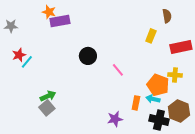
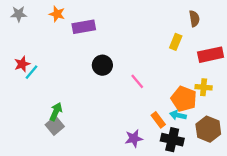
purple rectangle: (60, 21) -> (84, 27), moved
gray star: (11, 26) -> (19, 14), moved
green arrow: (48, 96) -> (56, 112), turned -42
orange rectangle: (136, 103) -> (158, 120), turned -48
black cross: (159, 120) -> (172, 140), moved

